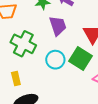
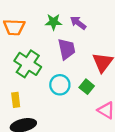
green square: (81, 58) -> (87, 87), size x0.6

